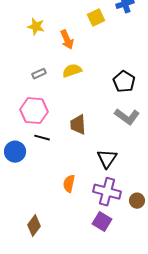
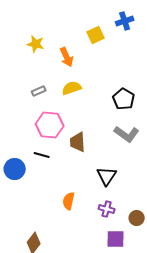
pink hexagon: (34, 111) -> (50, 125), moved
purple cross: (107, 192) -> (107, 209), size x0.6
purple square: (102, 222) -> (116, 239), moved, turned -30

